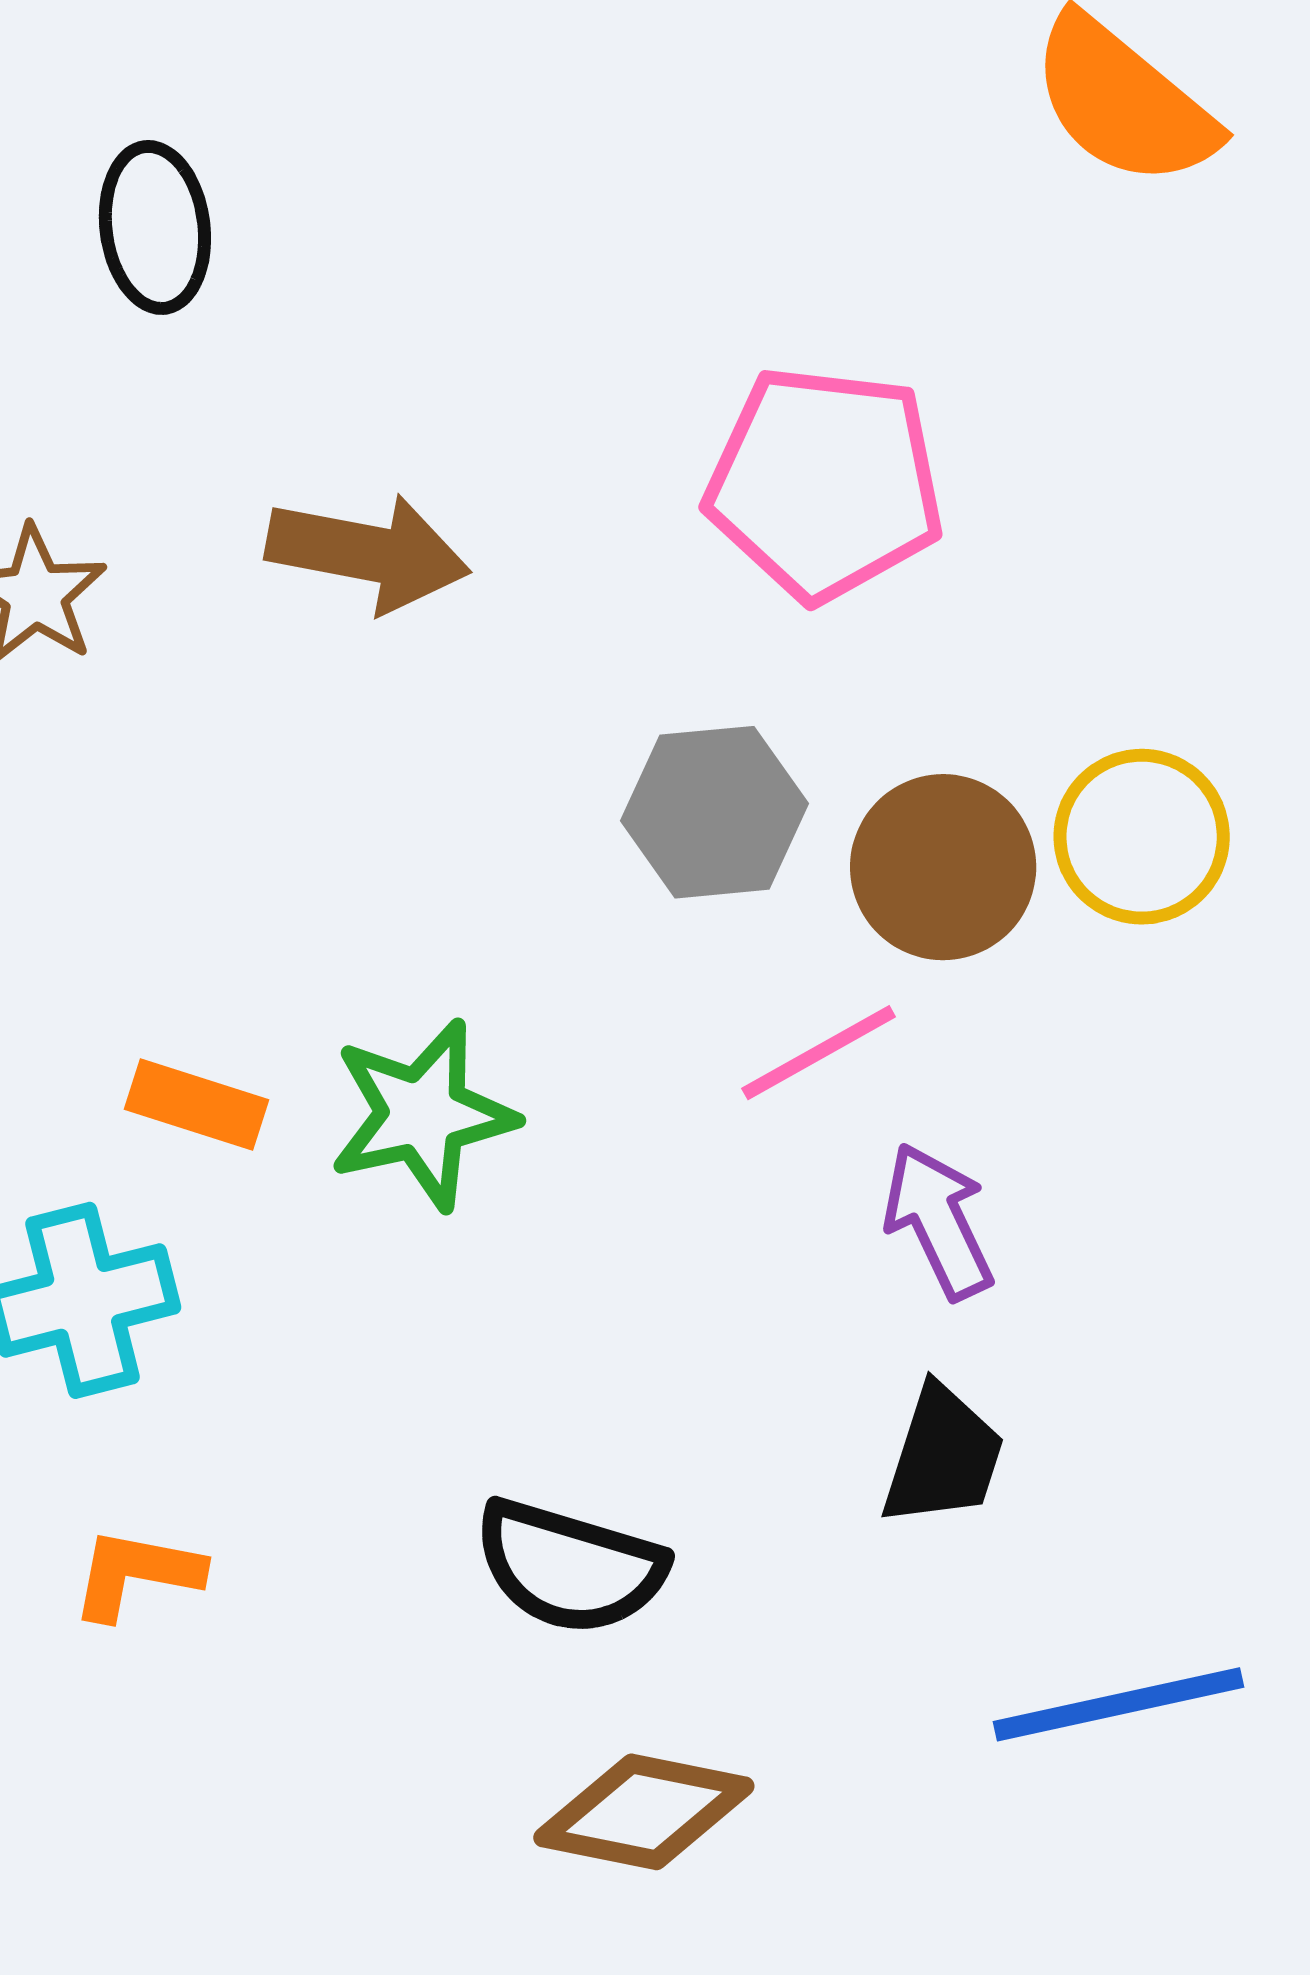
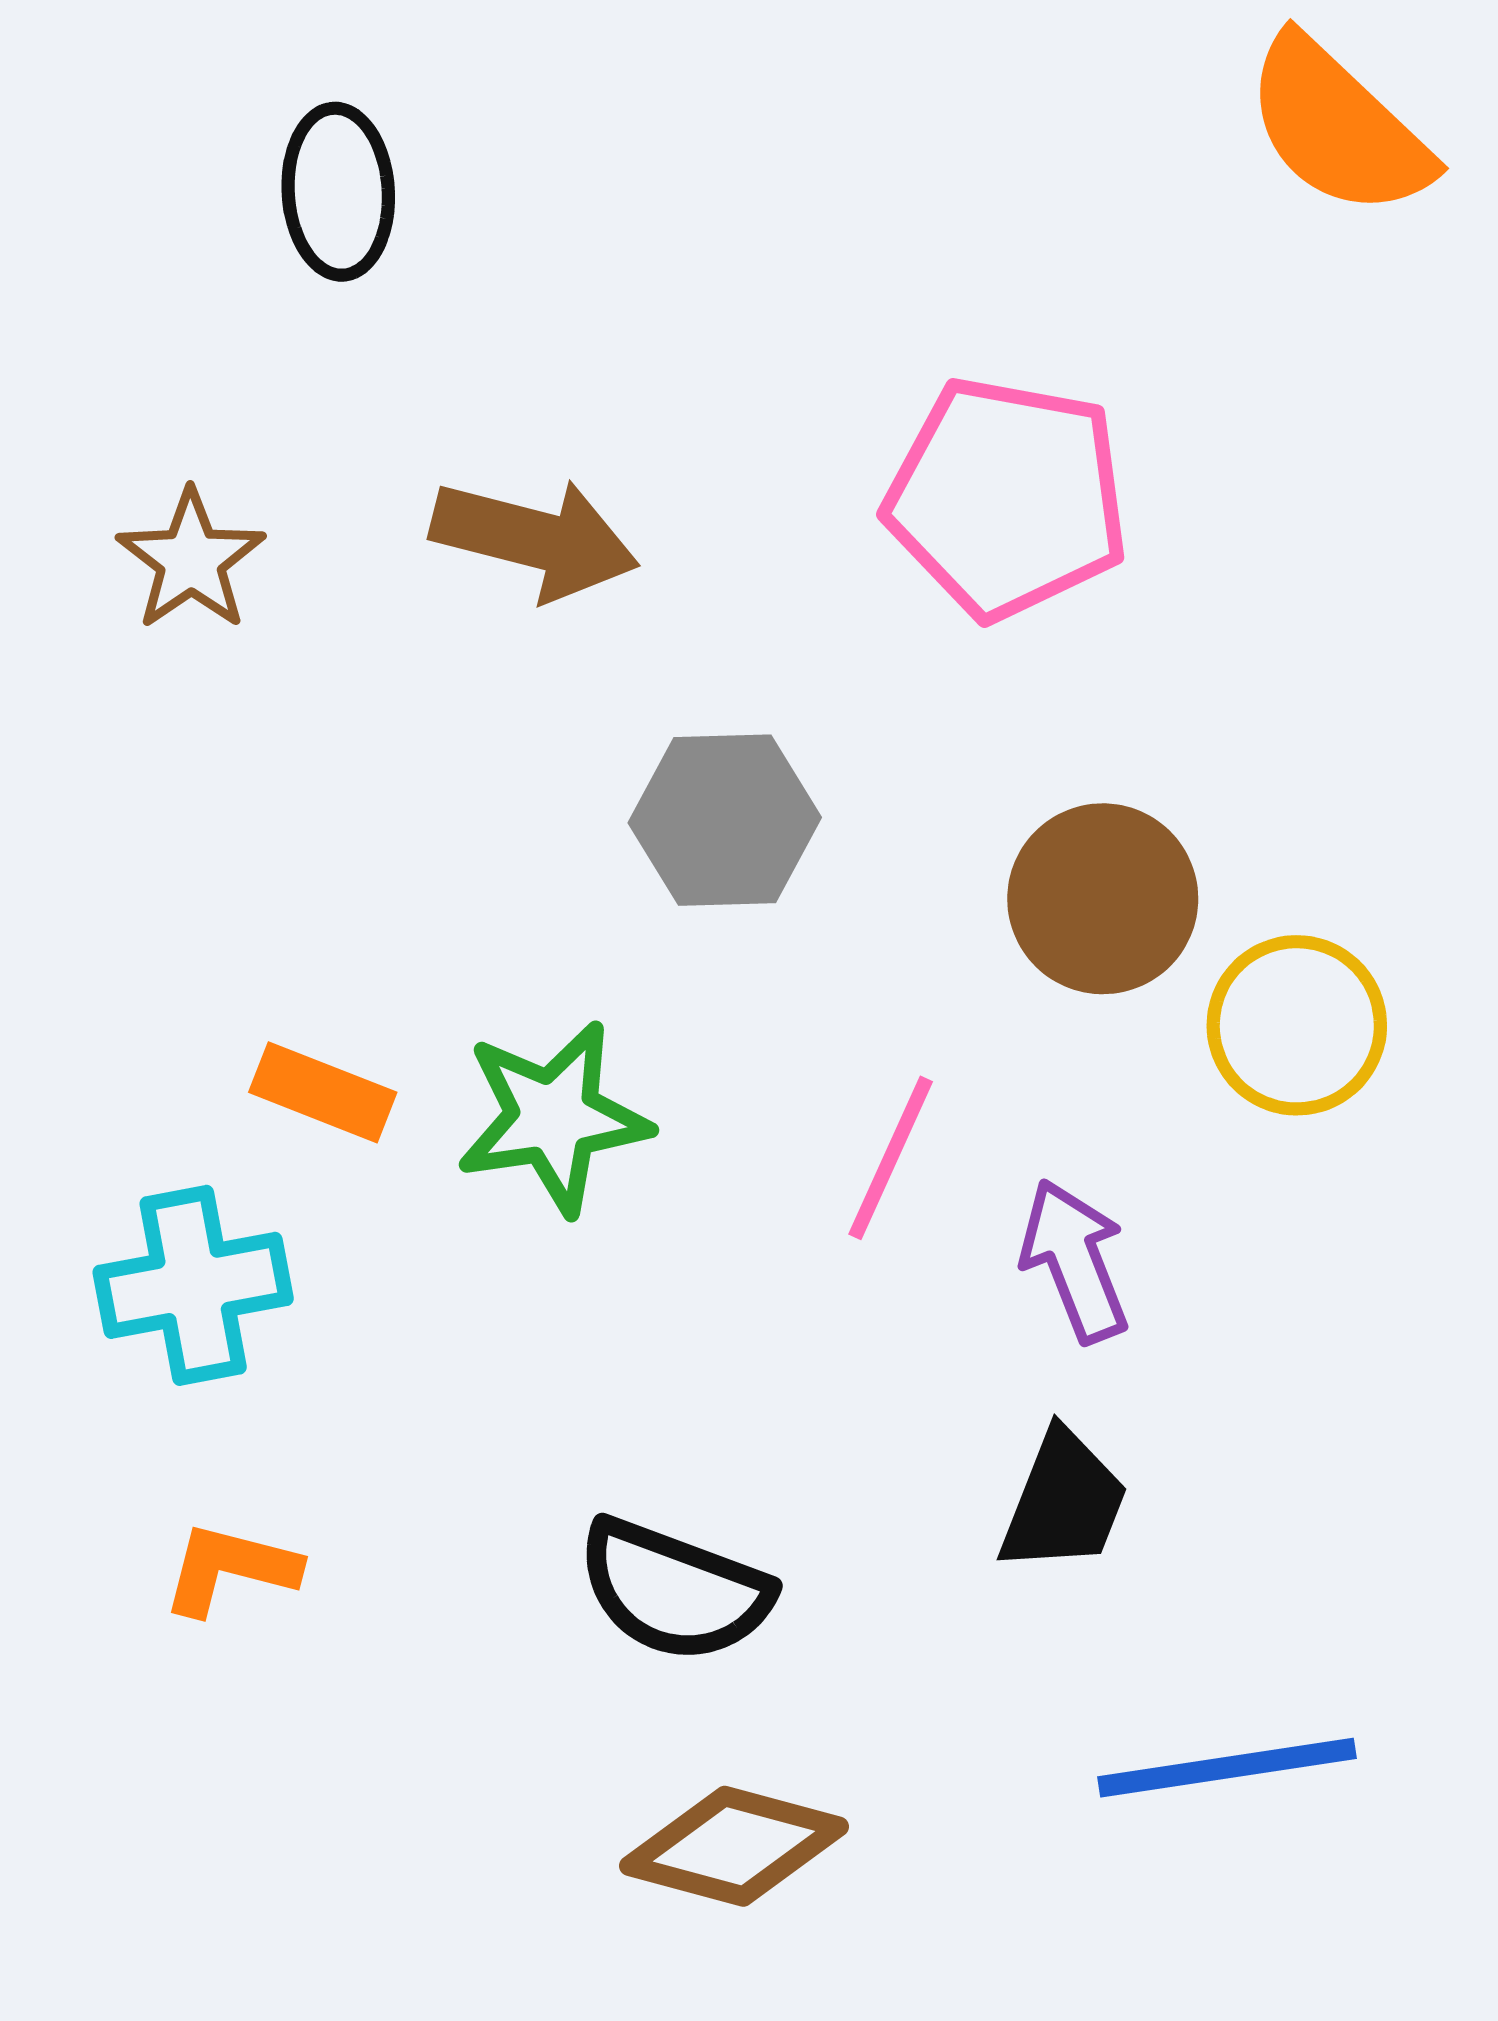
gray hexagon: (715, 812) -> (725, 820), moved
yellow circle: (1142, 837) -> (1297, 1025), moved
pink line: (819, 1053) -> (891, 1158), moved, turned -40

